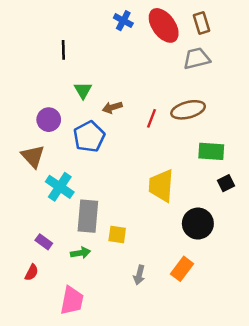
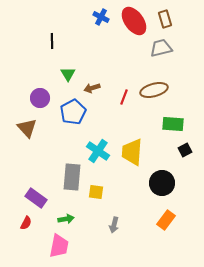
cyan cross: (60, 187) -> (98, 151), moved
purple rectangle: (44, 242) -> (36, 198), size x1.5
green arrow: (80, 253) -> (66, 219), moved
orange rectangle: (182, 269) -> (166, 220), moved

